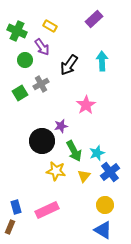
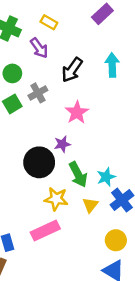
green circle: (25, 60) -> (12, 73), moved
pink star: (86, 105) -> (77, 112), moved
pink rectangle: (47, 210) -> (45, 231), moved

